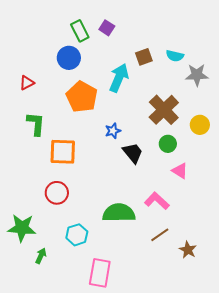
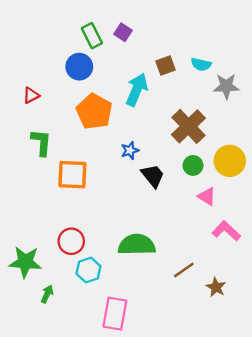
yellow circle: (200, 125) -> (230, 161), moved, size x1.4
red circle: (57, 193) -> (71, 241), moved
pink L-shape: (157, 201) -> (226, 231), moved

